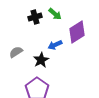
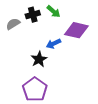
purple diamond: (77, 32) -> (76, 30), turned 45
gray semicircle: (16, 52) -> (13, 24), moved

